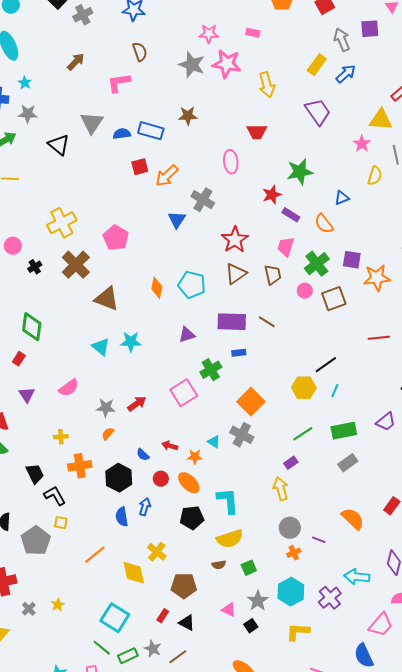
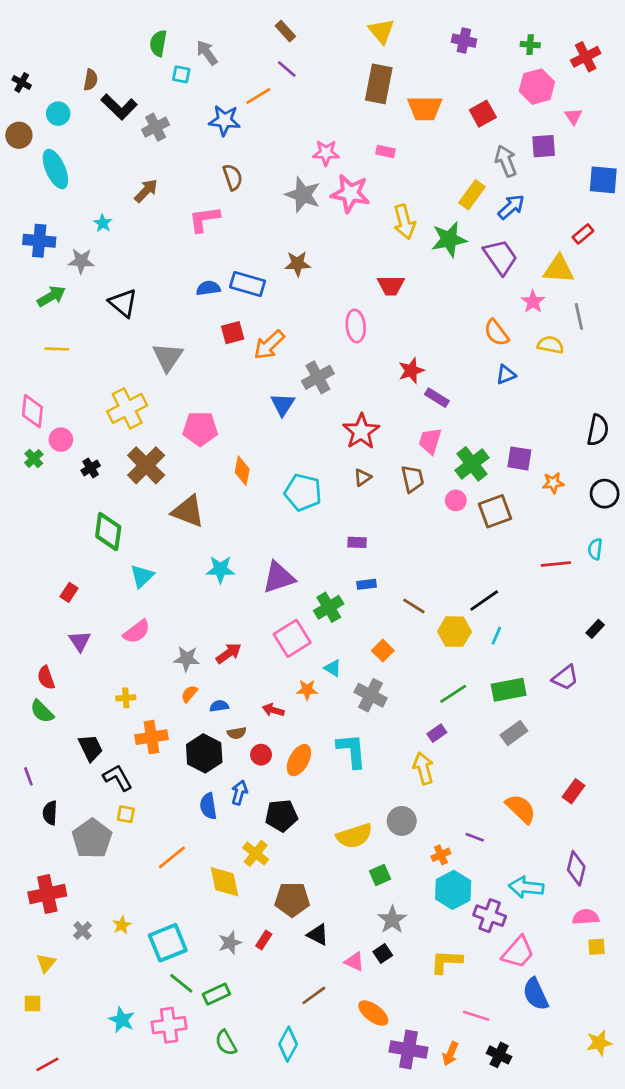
cyan star: (25, 83) -> (103, 223), moved
purple trapezoid: (318, 112) -> (500, 257), moved
gray triangle: (92, 123) -> (168, 357), moved
green star: (300, 172) -> (449, 239), moved
yellow semicircle: (375, 176) -> (550, 345), turned -96
gray cross: (203, 200) -> (318, 377), turned 30
orange semicircle: (324, 224) -> (496, 333), moved
pink pentagon: (116, 238) -> (200, 429), turned -30
brown triangle: (236, 274) -> (362, 477), size x0.6
orange star: (377, 278) -> (553, 483), size x0.6
orange diamond: (157, 288) -> (242, 471), moved
purple rectangle: (232, 322) -> (357, 542), size x0.5
brown line: (267, 322) -> (414, 606), moved
green diamond: (32, 327) -> (108, 532), moved
purple triangle: (187, 335) -> (279, 578), moved, size x1.5
cyan triangle: (101, 347) -> (142, 576), moved, turned 36
orange square: (251, 402) -> (383, 651), size x0.6
cyan triangle: (214, 442) -> (333, 668), moved
blue semicircle: (143, 455) -> (219, 706), moved, turned 128
orange star: (195, 457) -> (307, 690), moved
orange ellipse: (189, 483) -> (299, 760), turned 75
cyan L-shape: (228, 501) -> (352, 751), moved
black pentagon: (192, 518) -> (281, 816), moved
gray circle: (290, 528) -> (402, 821), moved
brown semicircle: (219, 565) -> (237, 733), moved
cyan hexagon: (291, 592) -> (453, 890), moved
purple cross: (330, 598) -> (490, 916), turned -30
pink triangle: (229, 610) -> (354, 962), moved
cyan square: (115, 618) -> (168, 943), moved, turned 36
black triangle: (187, 623) -> (318, 935), moved
pink trapezoid: (381, 625) -> (518, 952), moved
gray star: (153, 649) -> (230, 943), moved, turned 30
brown line: (178, 657) -> (314, 995), moved

